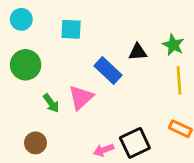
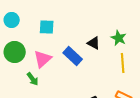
black triangle: (138, 52) -> (94, 43), turned 32
pink triangle: (81, 97) -> (43, 59), moved

